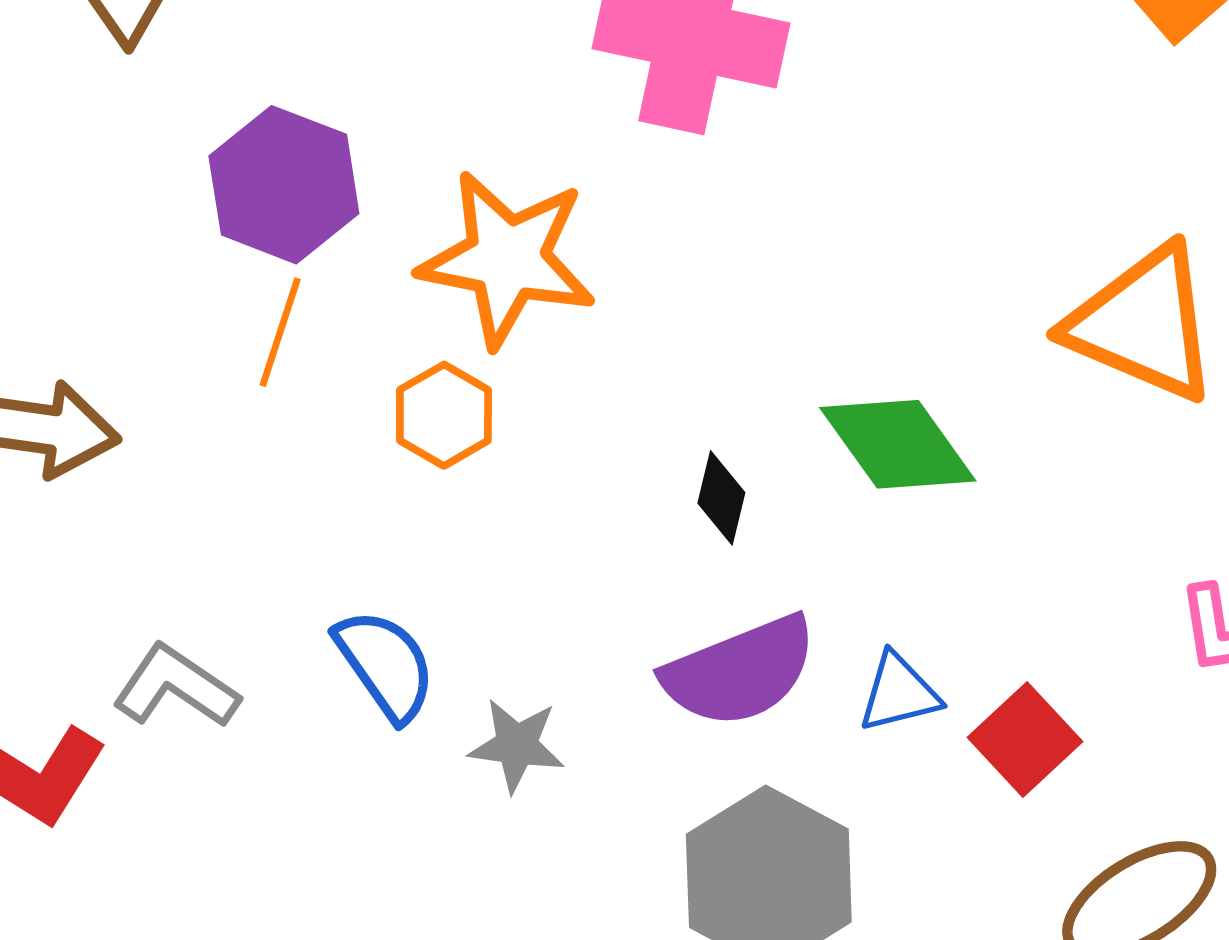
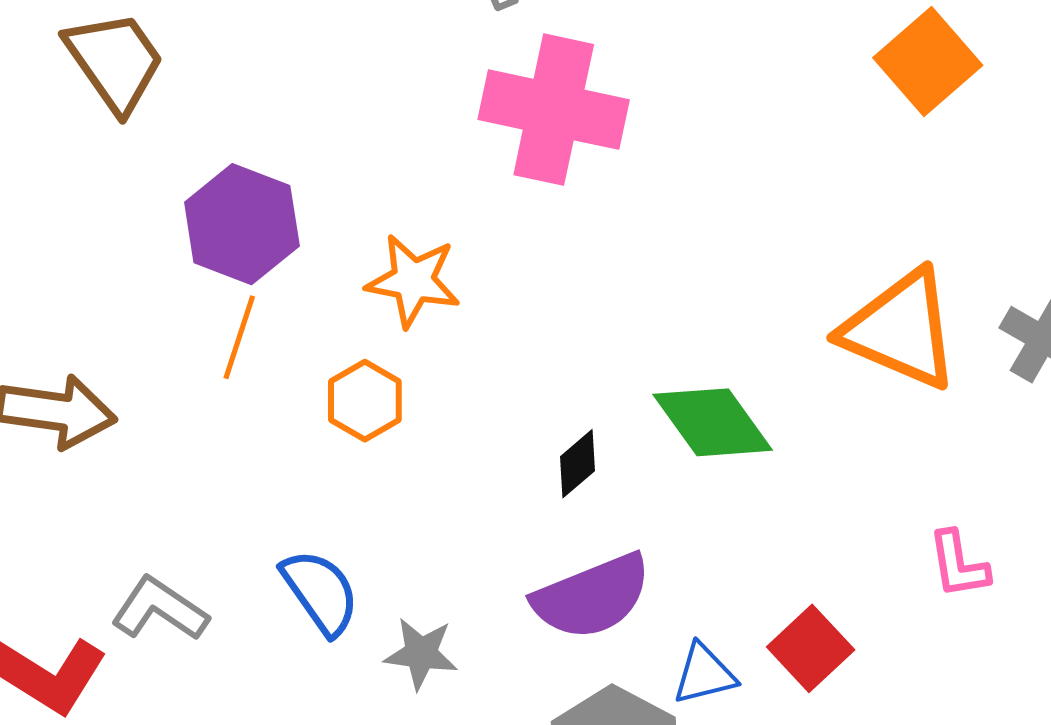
orange star: (507, 259) -> (413, 281), size x0.7
black diamond: (721, 498) -> (578, 464), turned 36
blue triangle: (899, 693) -> (704, 674), moved

